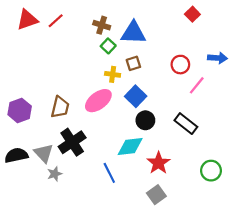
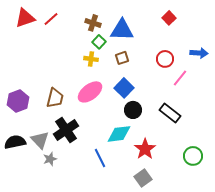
red square: (192, 14) -> (169, 18), moved
yellow cross: (113, 74) -> (91, 59), moved

